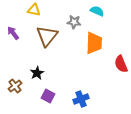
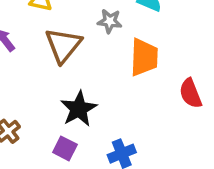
black star: (37, 73) -> (79, 109), moved, size x1.5

